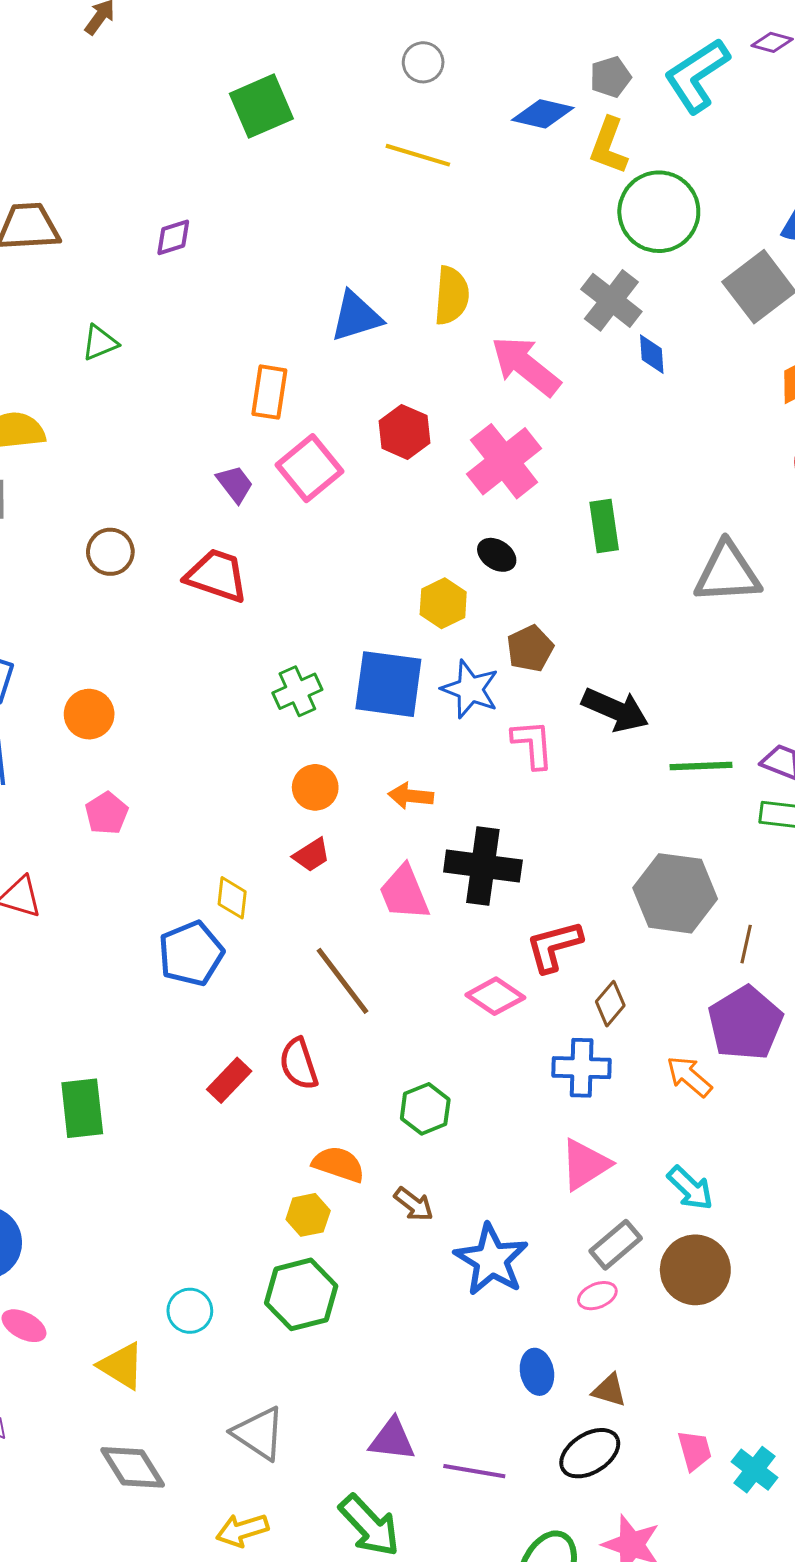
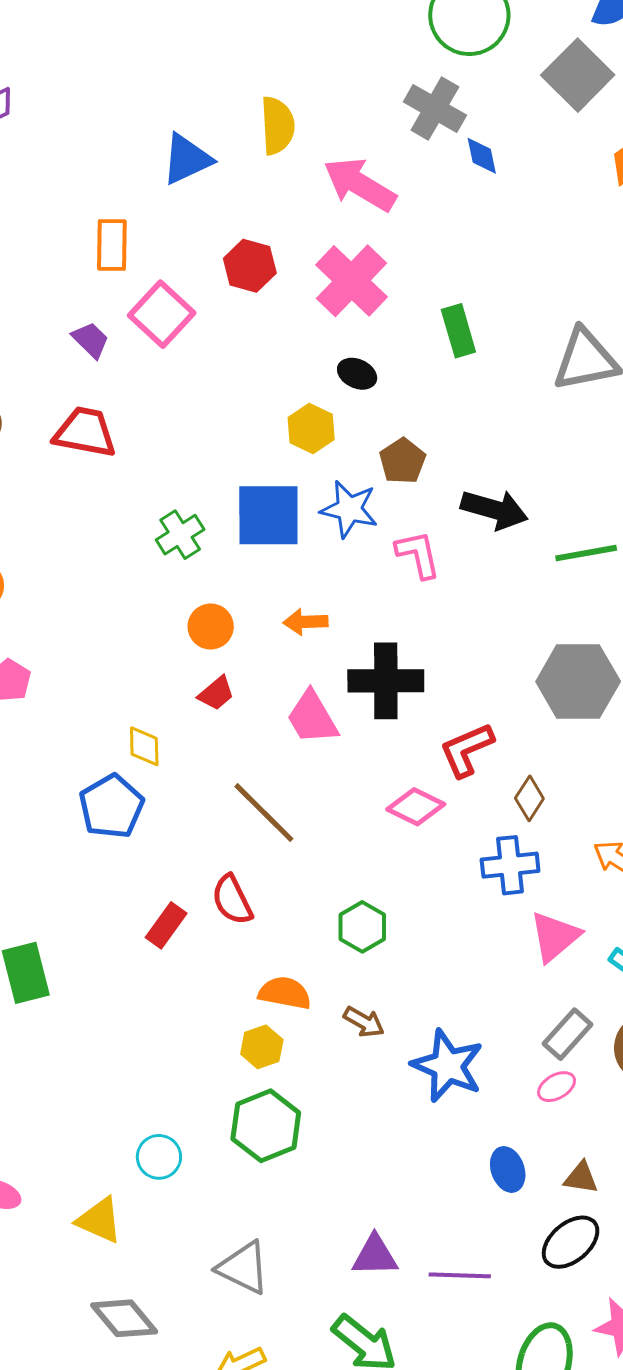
pink triangle: (585, 1164) -> (555, 937), moved

